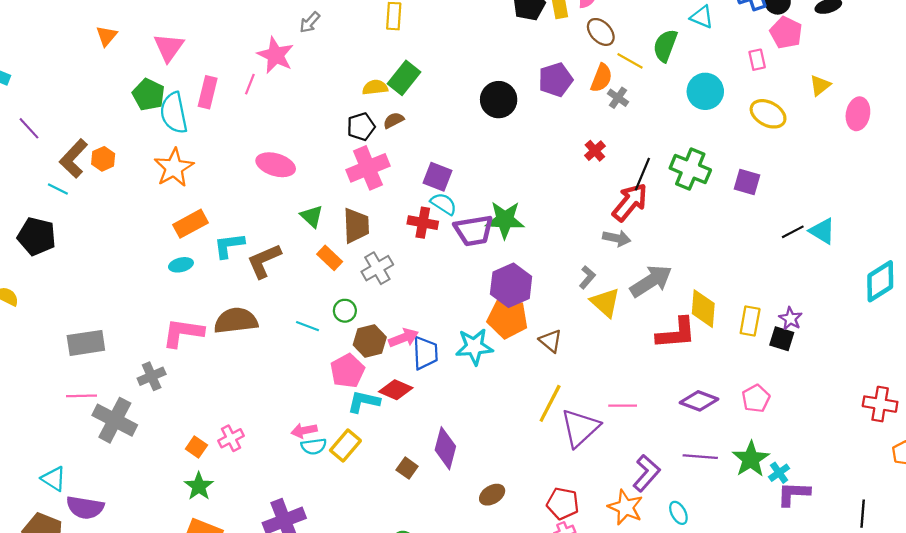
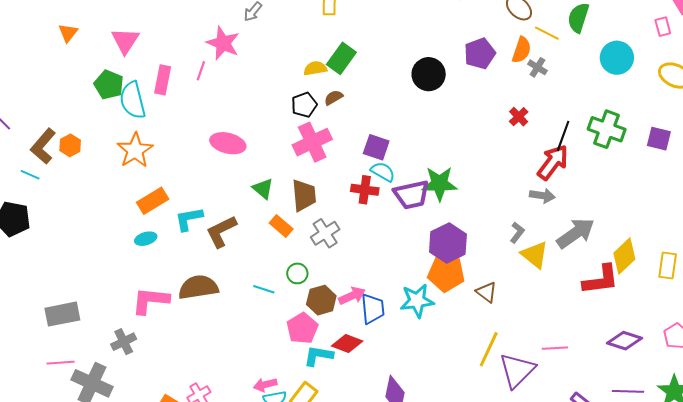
yellow diamond: (703, 309) -> (624, 256), turned 45

